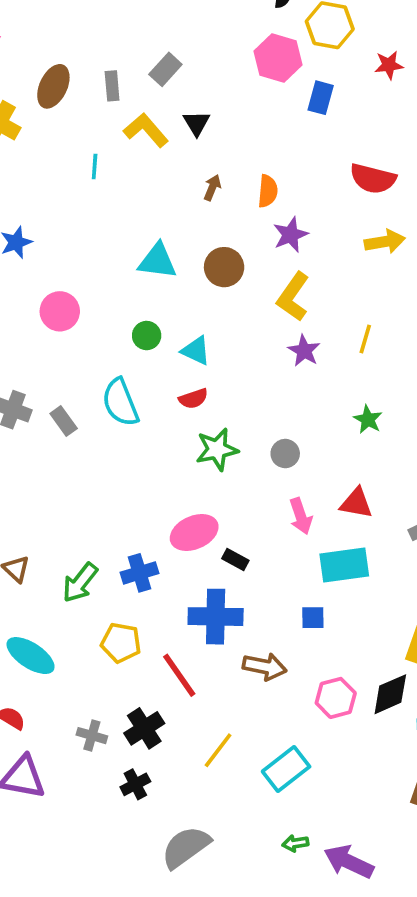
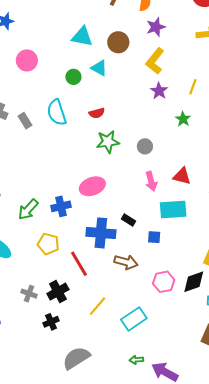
cyan triangle: (196, 351) -> (99, 68), moved
green star: (368, 419) -> (183, 119), moved
black rectangle: (235, 559) -> (129, 220), moved

